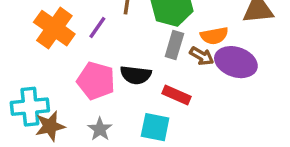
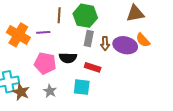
purple line: (97, 27) -> (43, 32), turned 56
orange semicircle: (214, 36) -> (143, 40), moved, turned 63
brown arrow: (202, 56) -> (105, 43), turned 64
brown star: (50, 126) -> (21, 92), turned -30

